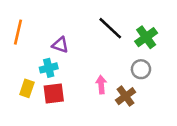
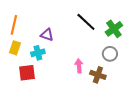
yellow rectangle: (27, 88) -> (15, 48), moved
red square: (54, 94) -> (27, 73), moved
brown cross: (126, 96) -> (98, 75), turned -35

